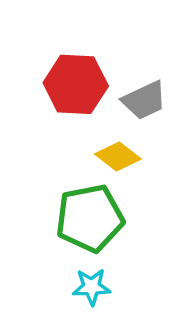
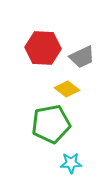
cyan star: (92, 287) -> (71, 163), moved

